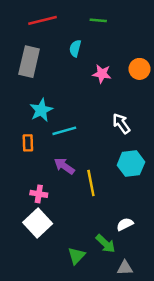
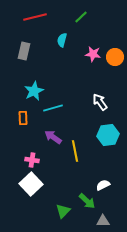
green line: (98, 20) -> (81, 17), turned -48
gray rectangle: (29, 62) -> (24, 51), size x0.7
pink star: (102, 74) -> (93, 54), moved

